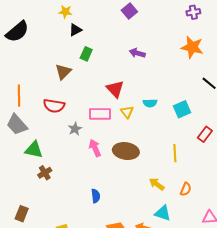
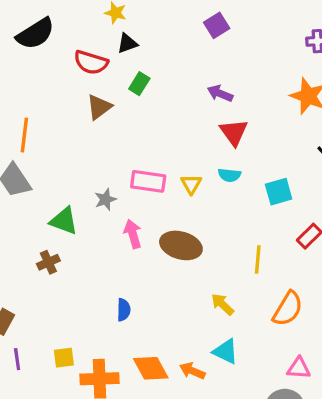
red triangle: (115, 89) -> (234, 132), moved
red semicircle: (54, 106) -> (91, 62), moved
green triangle: (34, 150) -> (64, 221), moved
orange semicircle: (186, 189) -> (288, 309), moved, size x1.6

